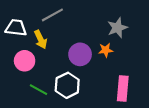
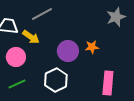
gray star: (117, 28) -> (116, 17), moved
yellow arrow: (41, 39) -> (31, 37), turned -30
green line: (38, 90) -> (17, 84), moved, turned -54

